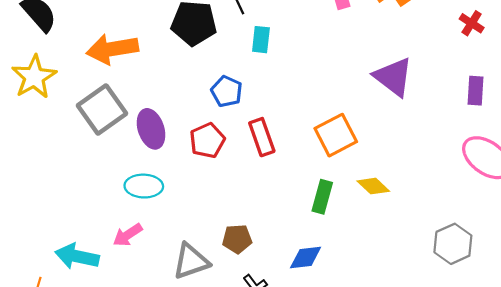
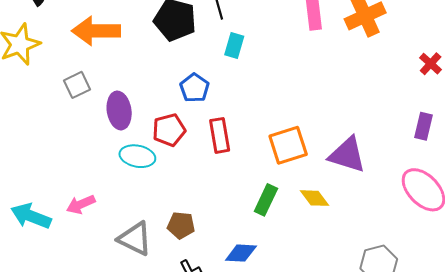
purple triangle: (393, 77) -> (347, 155), moved, turned -30
gray square: (102, 109) -> (77, 85), size x0.6
cyan ellipse: (144, 186) -> (137, 156), moved
gray triangle: (191, 261) -> (135, 239), turned 36

